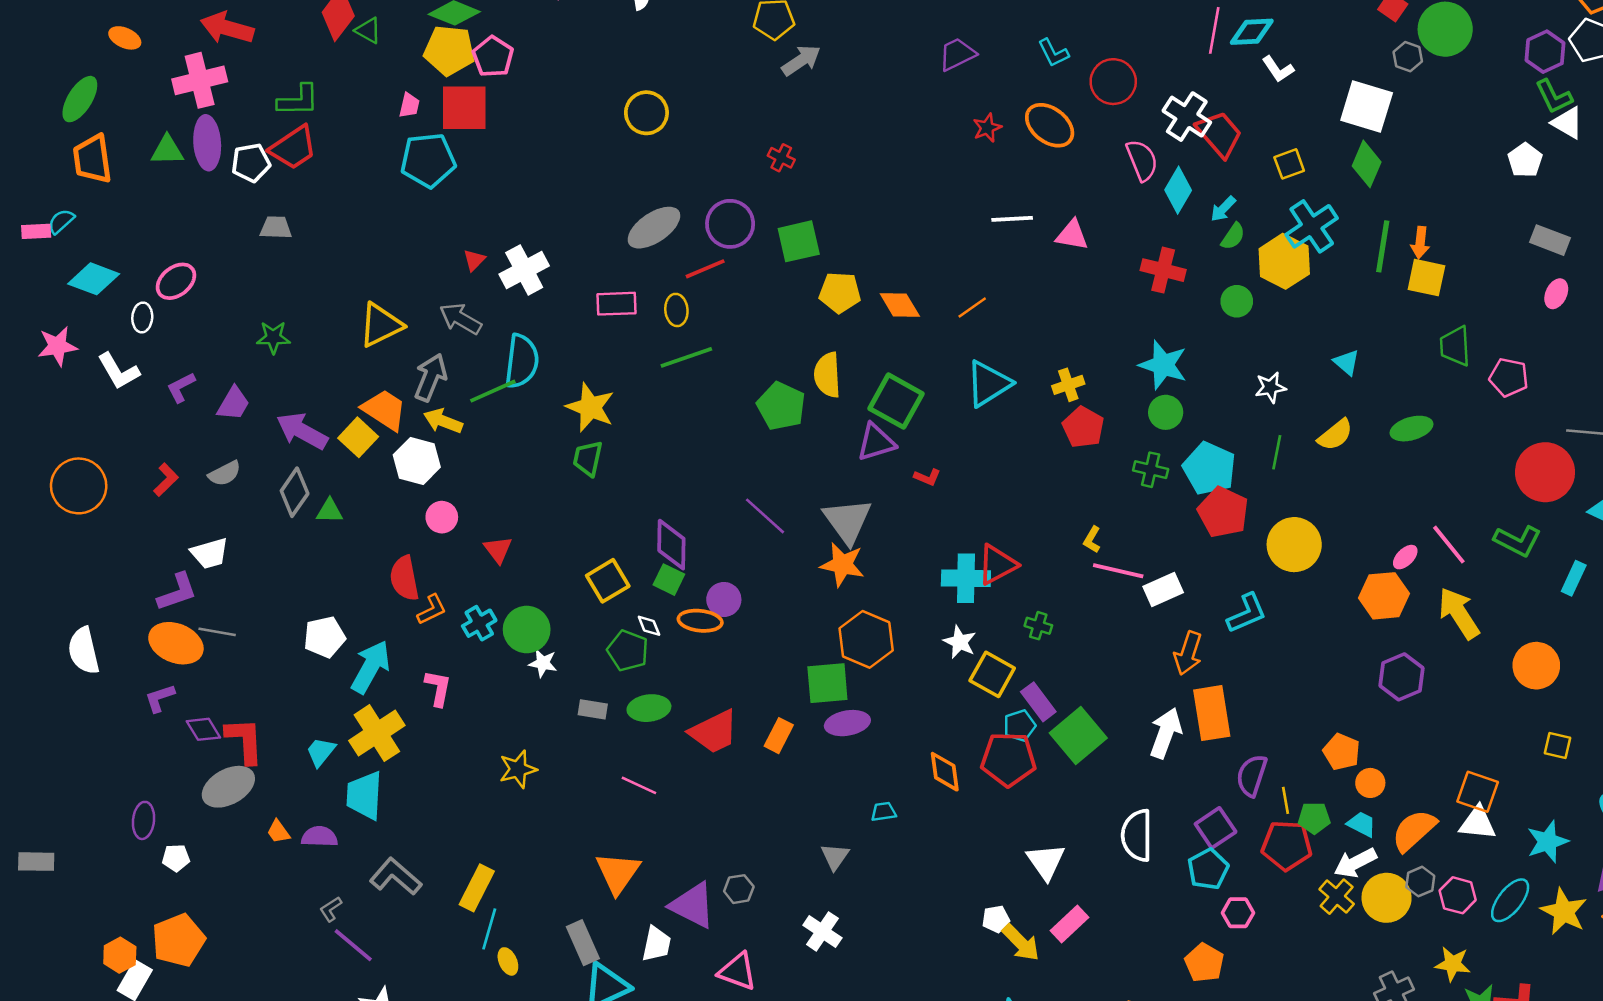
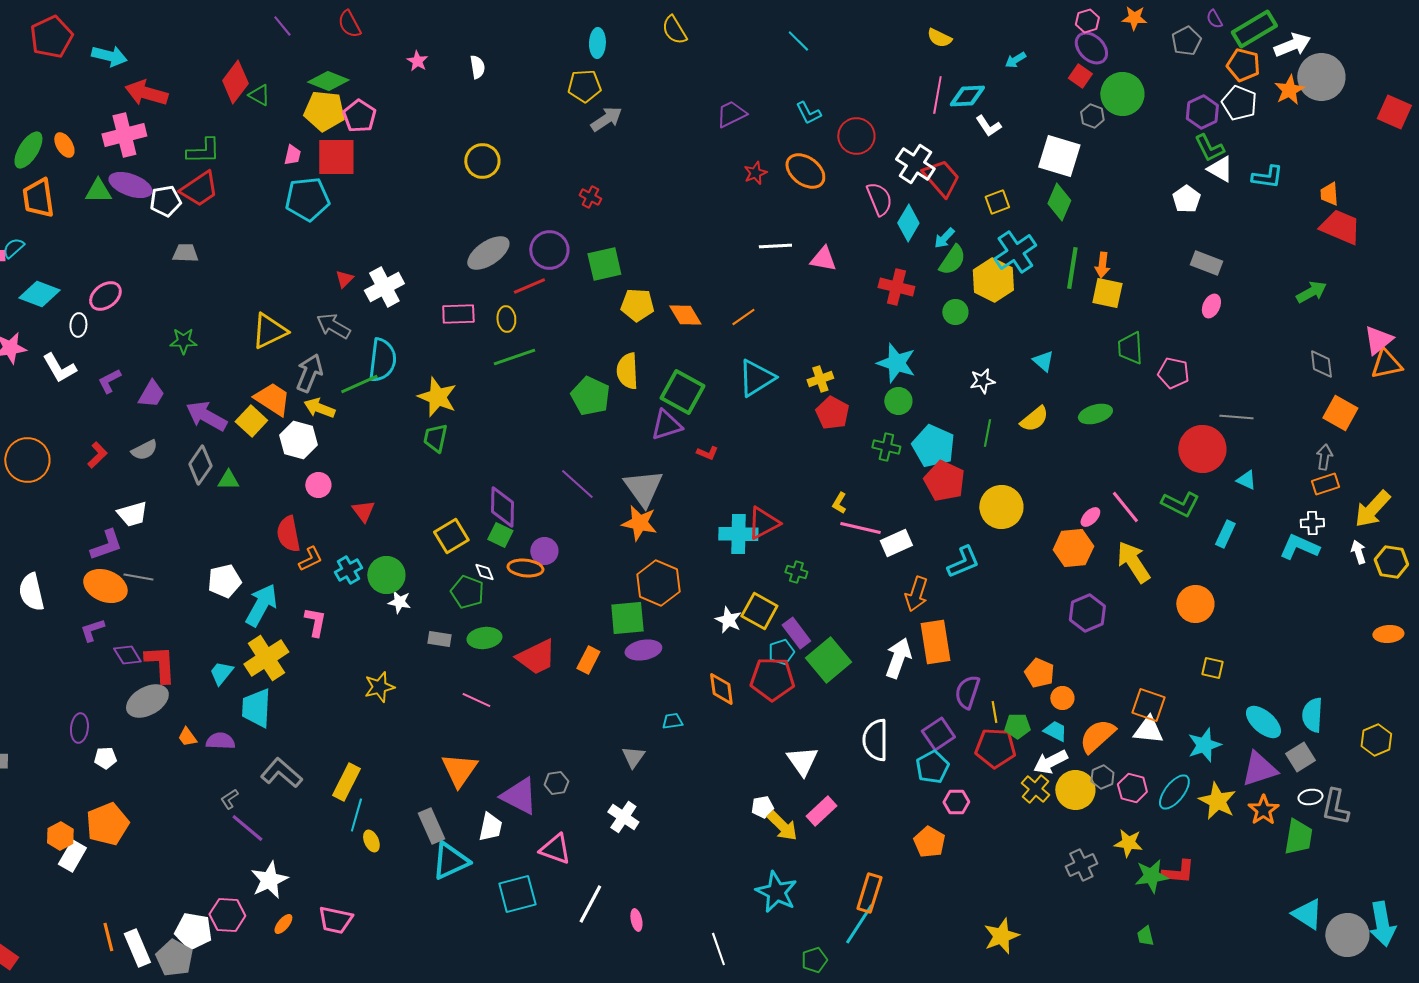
orange ellipse: (125, 38) -> (64, 145), moved, turned 35
purple ellipse: (207, 143) -> (130, 185), turned -66
green semicircle: (1233, 236) -> (952, 260), size x1.4
white star: (960, 642) -> (728, 620), moved

